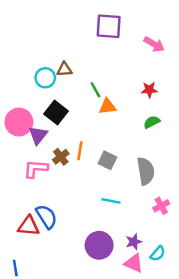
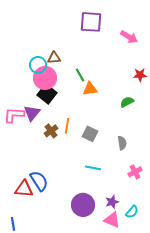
red star: (149, 90) -> (140, 75), moved
pink circle: (19, 122) -> (45, 78), moved
pink L-shape: (36, 169) -> (14, 115), moved
gray semicircle: (146, 171) -> (122, 143), size x0.6

